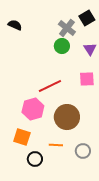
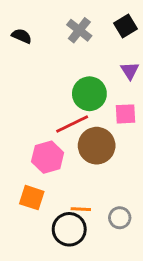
gray cross: (67, 28) -> (79, 30), moved
green circle: (62, 46) -> (89, 94), moved, size x1.5
brown circle: (67, 117) -> (97, 146), moved
black circle: (35, 159) -> (69, 229), moved, size x1.5

